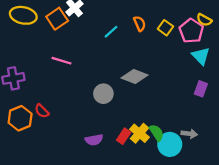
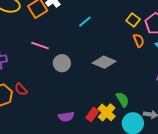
orange semicircle: (140, 24) -> (139, 40), moved
gray circle: (103, 94) -> (62, 63), moved
green semicircle: (156, 133) -> (123, 100), moved

